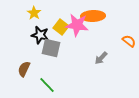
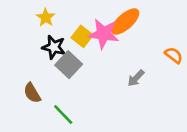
orange ellipse: (93, 16) -> (125, 22), turned -40
gray square: (51, 48) -> (69, 65), turned 30
brown semicircle: (24, 69) -> (32, 93), turned -56

